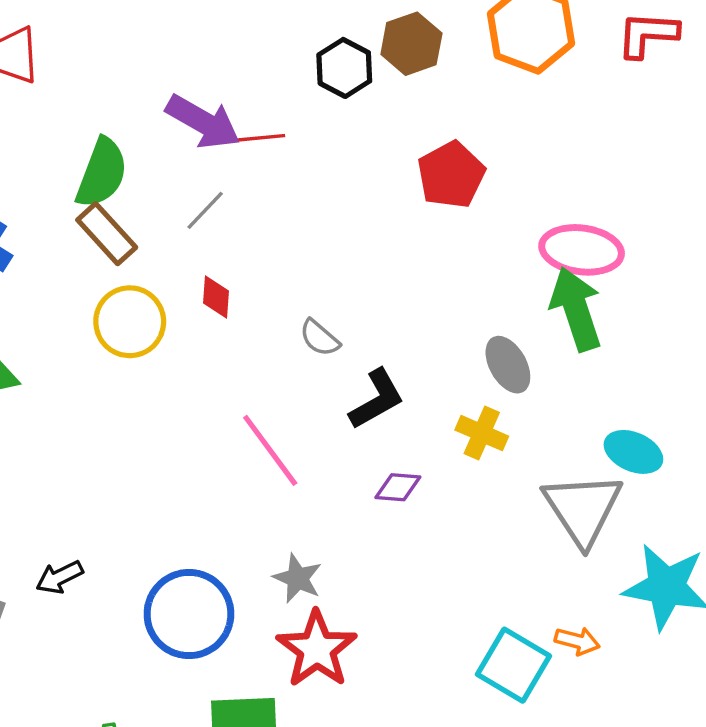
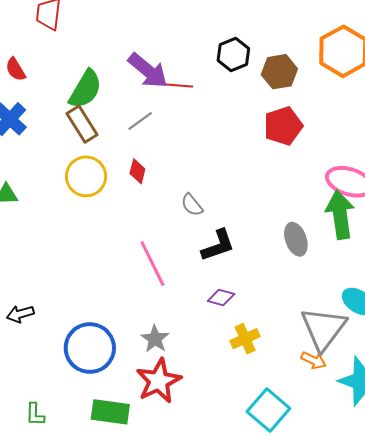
brown hexagon: (411, 44) -> (279, 72), moved
yellow cross: (482, 433) -> (245, 339), moved, turned 32
orange arrow: (577, 641) -> (314, 360), moved

